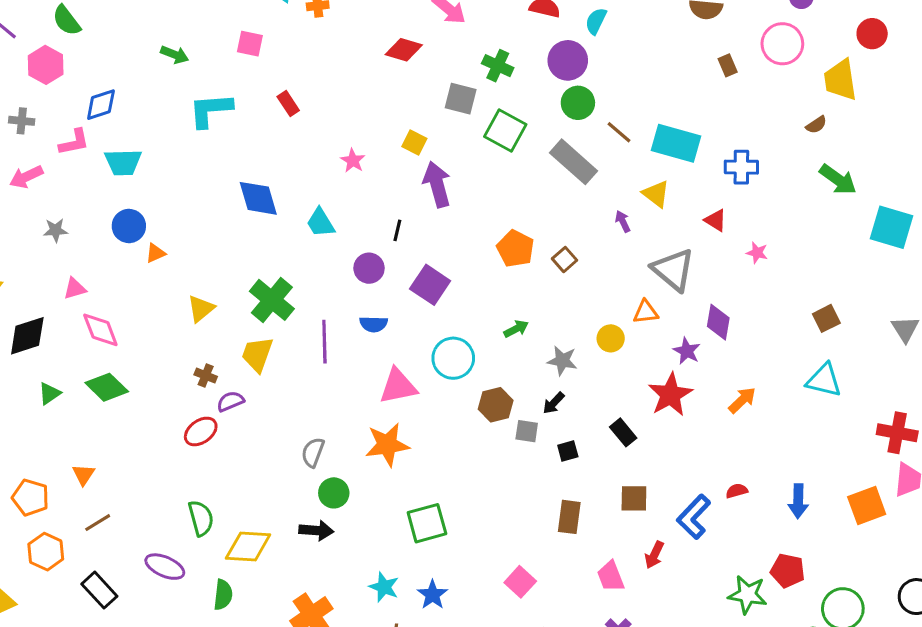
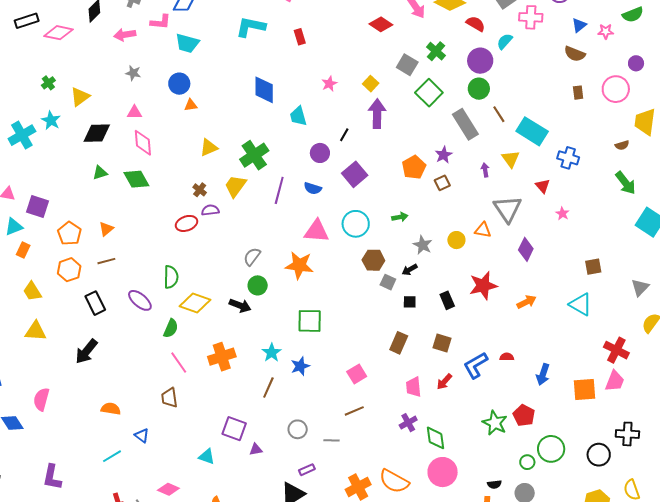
purple star: (687, 351) -> (444, 155), moved

